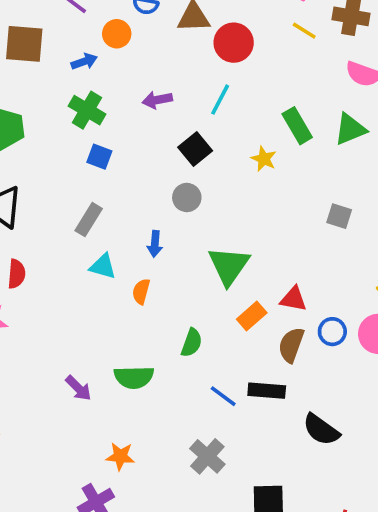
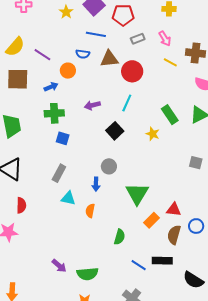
green cross: (87, 110) -> (54, 113), turned -30
gray circle: (187, 198) -> (109, 166), moved
green semicircle: (134, 377) -> (87, 274), moved

